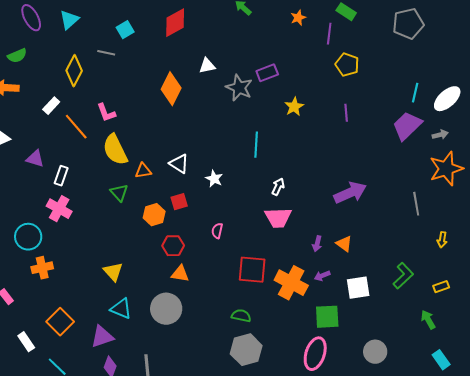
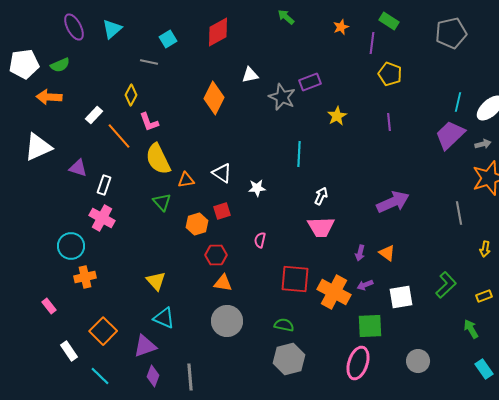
yellow diamond: (74, 71) -> (131, 95), moved, size x0.7
white star: (214, 179) -> (257, 188), turned -30
gray circle: (166, 309) -> (227, 321), moved

